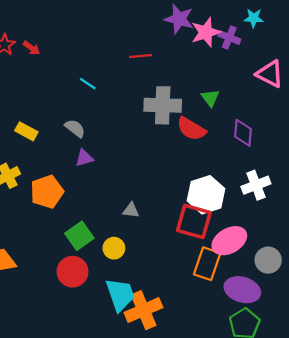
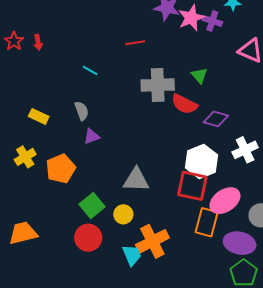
red arrow: (31, 48) -> (38, 42), turned 49
gray semicircle: (75, 128) -> (82, 111), turned 36
purple diamond: (243, 133) -> (216, 119), moved, turned -75
gray triangle: (131, 210) -> (136, 180), size x1.8
cyan trapezoid: (120, 295) -> (132, 255), size x0.7
orange cross: (143, 310) -> (152, 241), moved

